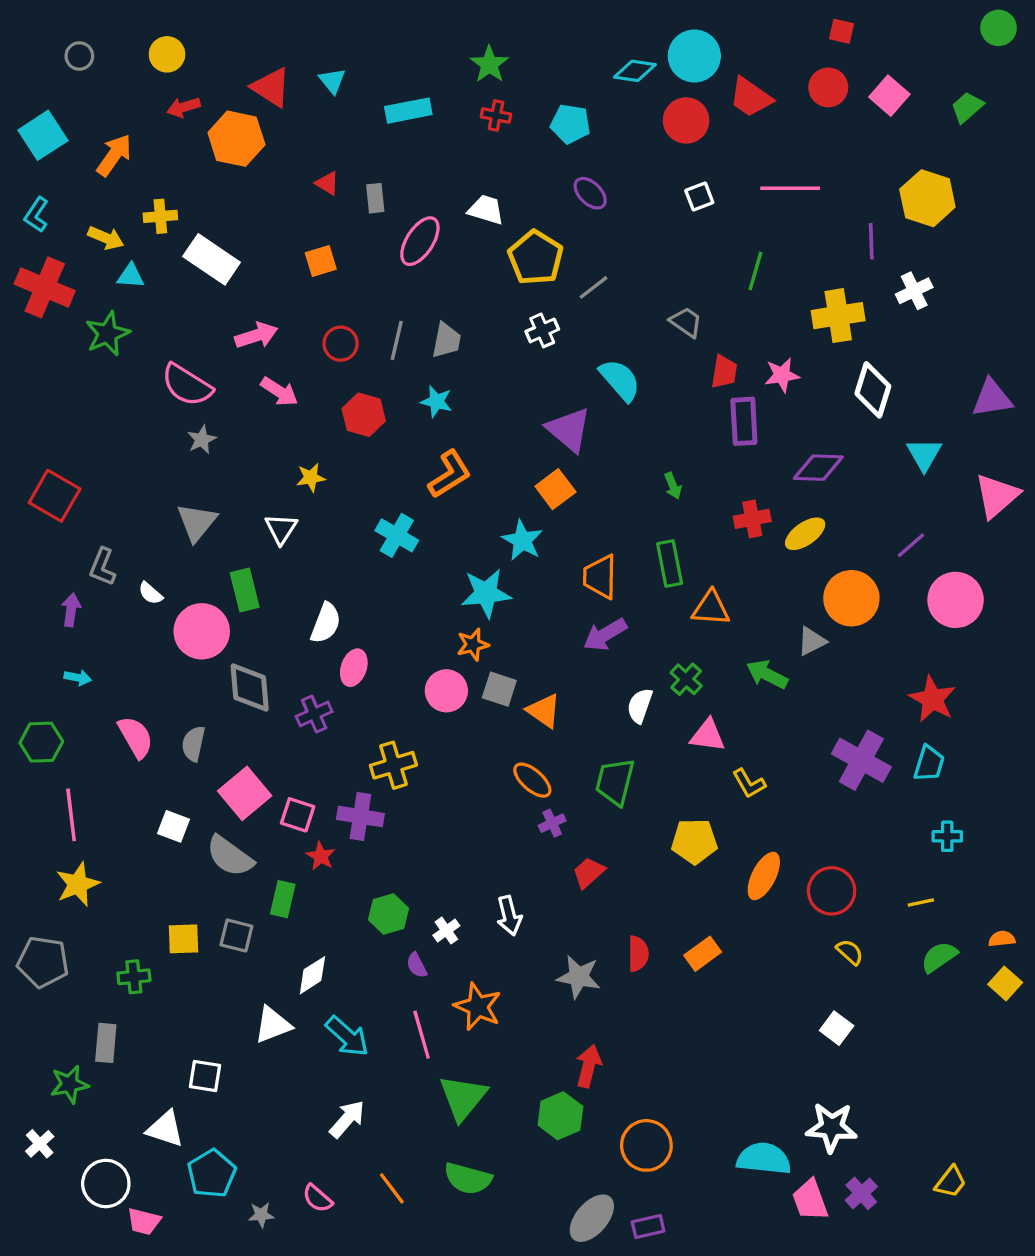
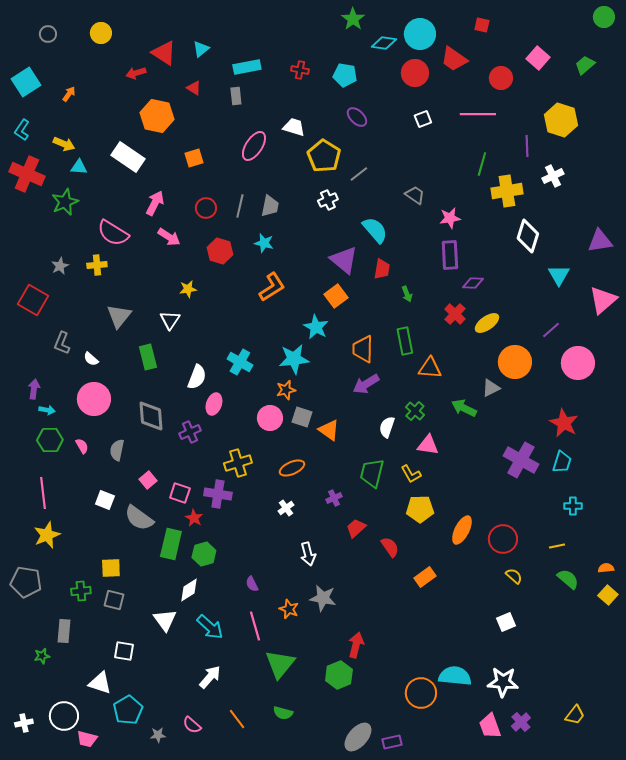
red square: (841, 31) -> (482, 25), moved
green star: (489, 64) -> (353, 19), moved
cyan triangle: (332, 81) -> (201, 49), turned 30
red circle: (828, 87) -> (501, 78), moved
red arrow: (184, 107) -> (136, 73), moved
orange hexagon: (236, 139) -> (157, 116), moved
orange arrow: (114, 155) -> (69, 94), size x0.6
red triangle: (327, 183) -> (194, 88), moved
gray rectangle: (375, 198) -> (236, 96), moved
yellow cross: (160, 216) -> (97, 265), moved
green line: (756, 271) -> (482, 164), moved
pink arrow: (256, 335) -> (155, 203), turned -45
red trapezoid: (724, 372) -> (382, 269), moved
pink star: (782, 375) -> (450, 218), moved
gray star: (202, 440) -> (60, 266), moved
purple diamond: (818, 468) -> (473, 283), moved, size x0.7
red cross: (752, 519) -> (455, 314), turned -35
cyan cross: (397, 535) -> (240, 362), moved
purple arrow: (71, 610) -> (34, 389), moved
pink circle: (202, 631) -> (94, 399), moved
pink semicircle: (136, 737) -> (82, 446), size x0.6
green hexagon: (41, 742) -> (50, 440), moved
orange ellipse: (532, 780) -> (292, 468), moved, turned -65
yellow L-shape: (749, 783) -> (411, 474), moved
pink square: (245, 793) -> (148, 480), size x0.6
green rectangle: (283, 899) -> (171, 544), size x1.4
green hexagon: (389, 914) -> (204, 554), moved
white cross: (446, 931) -> (286, 508), moved
gray square: (236, 935) -> (114, 600), moved
red semicircle: (638, 954) -> (390, 547), moved, turned -35
green semicircle: (939, 957) -> (568, 579), turned 75
gray star: (579, 977) -> (323, 598), moved
orange star: (478, 1007) -> (289, 609), size x0.7
white triangle: (273, 1025) -> (165, 620), turned -45
white square: (837, 1028) -> (506, 622), turned 30
green star: (69, 1084) -> (42, 656), size x0.7
white cross: (40, 1144) -> (24, 723), moved, turned 30
orange circle: (646, 1145) -> (421, 693), moved
cyan semicircle: (764, 1159) -> (455, 676), moved
green semicircle: (468, 1179) -> (283, 713), size x0.7

